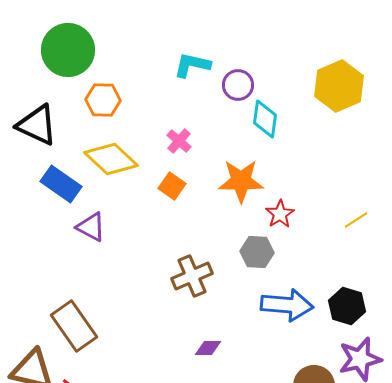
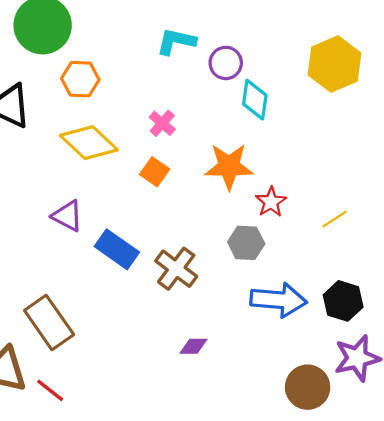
blue rectangle: (61, 184) -> (117, 249), moved
yellow line: (356, 220) -> (334, 219), moved
brown cross: (192, 276) -> (176, 269), turned -30

